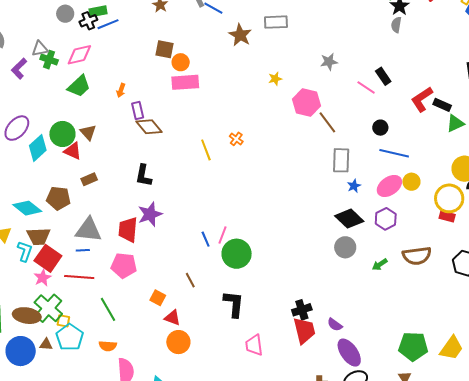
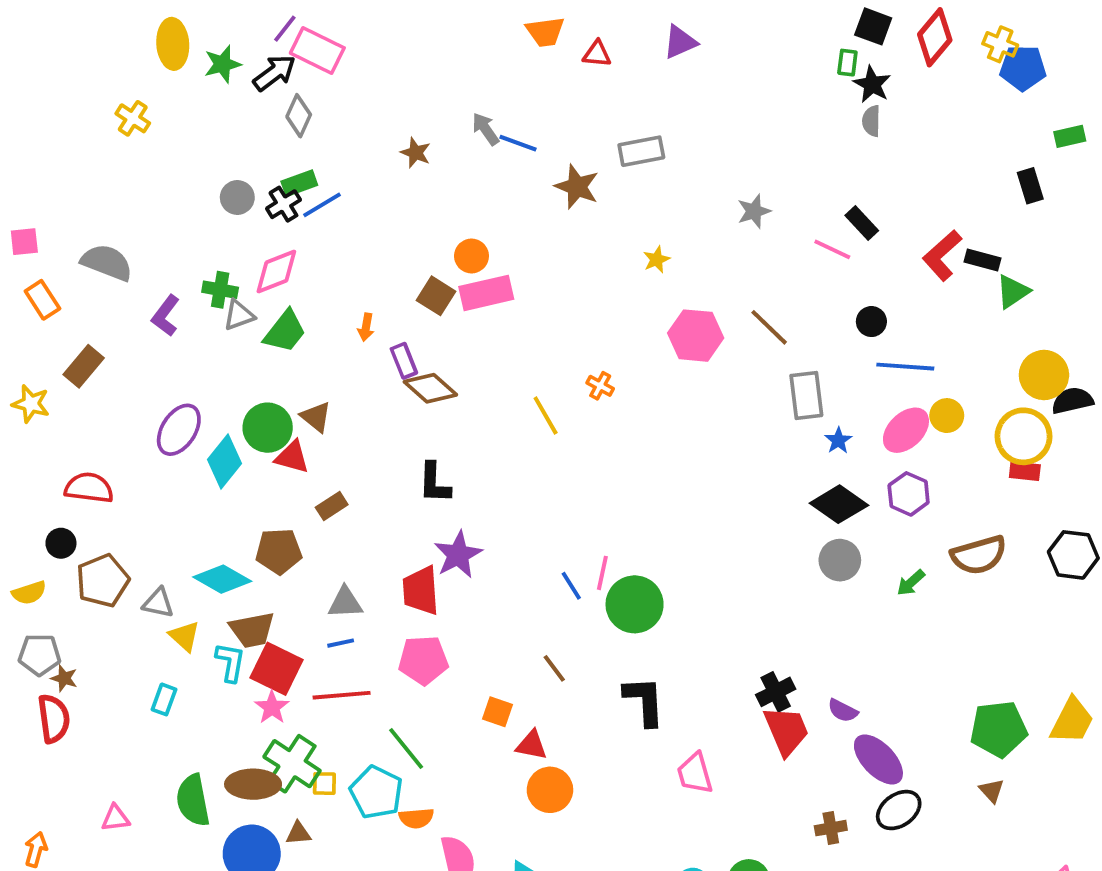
gray triangle: (40, 49) -> (239, 315), moved
brown square: (165, 49) -> (436, 296), moved, turned 30
pink hexagon: (307, 102) -> (696, 336), moved
gray triangle: (88, 230) -> (345, 603), size x0.7
cyan pentagon: (70, 337) -> (376, 792), moved

